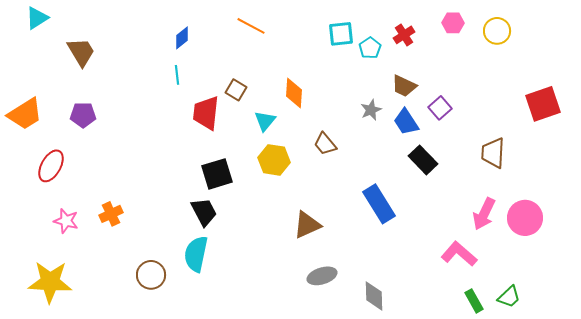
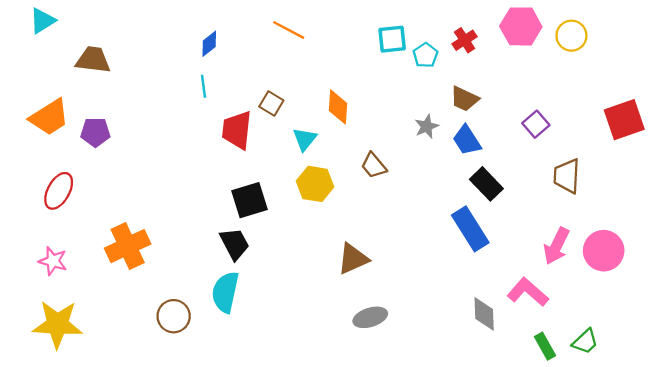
pink hexagon: (453, 23) -> (521, 26), size x1.6
brown trapezoid: (81, 52) -> (93, 60), turned -52
purple square: (440, 108) -> (536, 124), moved
orange trapezoid: (25, 114) -> (49, 117), moved
blue rectangle: (379, 204) -> (470, 229), moved
orange cross: (111, 214) -> (128, 246), size x1.6
pink star: (66, 221) -> (53, 261), moved
gray diamond: (374, 296) -> (484, 314), moved

